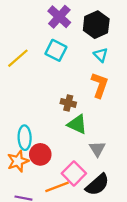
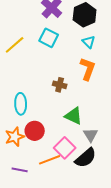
green triangle: (77, 124) -> (74, 116), moved
cyan ellipse: (25, 138) -> (21, 104), moved
gray triangle: (97, 149) -> (91, 135), moved

